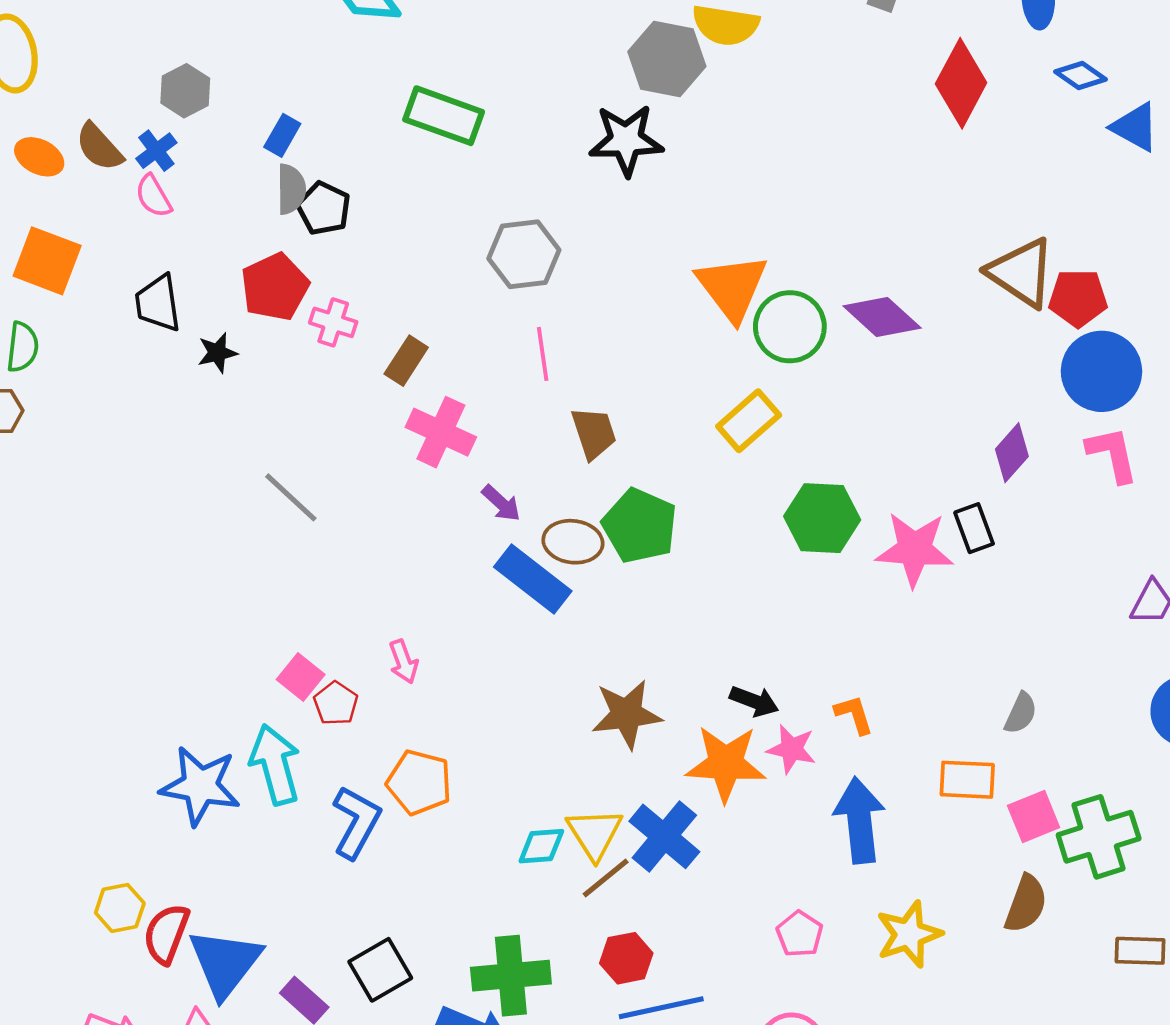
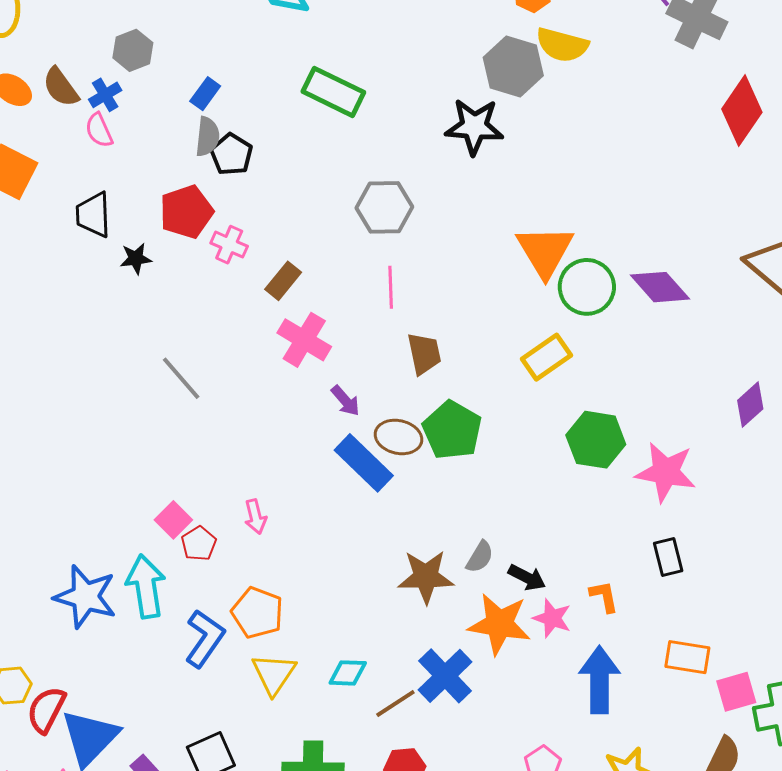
black rectangle: (974, 528) -> (668, 557), moved
gray semicircle: (1021, 713) -> (480, 557), moved
yellow triangle: (595, 834) -> (274, 674), moved

